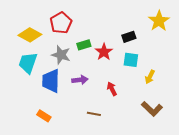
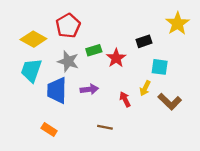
cyan square: (131, 60) -> (160, 67), moved
yellow arrow: (150, 77) -> (145, 88), moved
brown L-shape: (152, 109) -> (170, 102), moved

